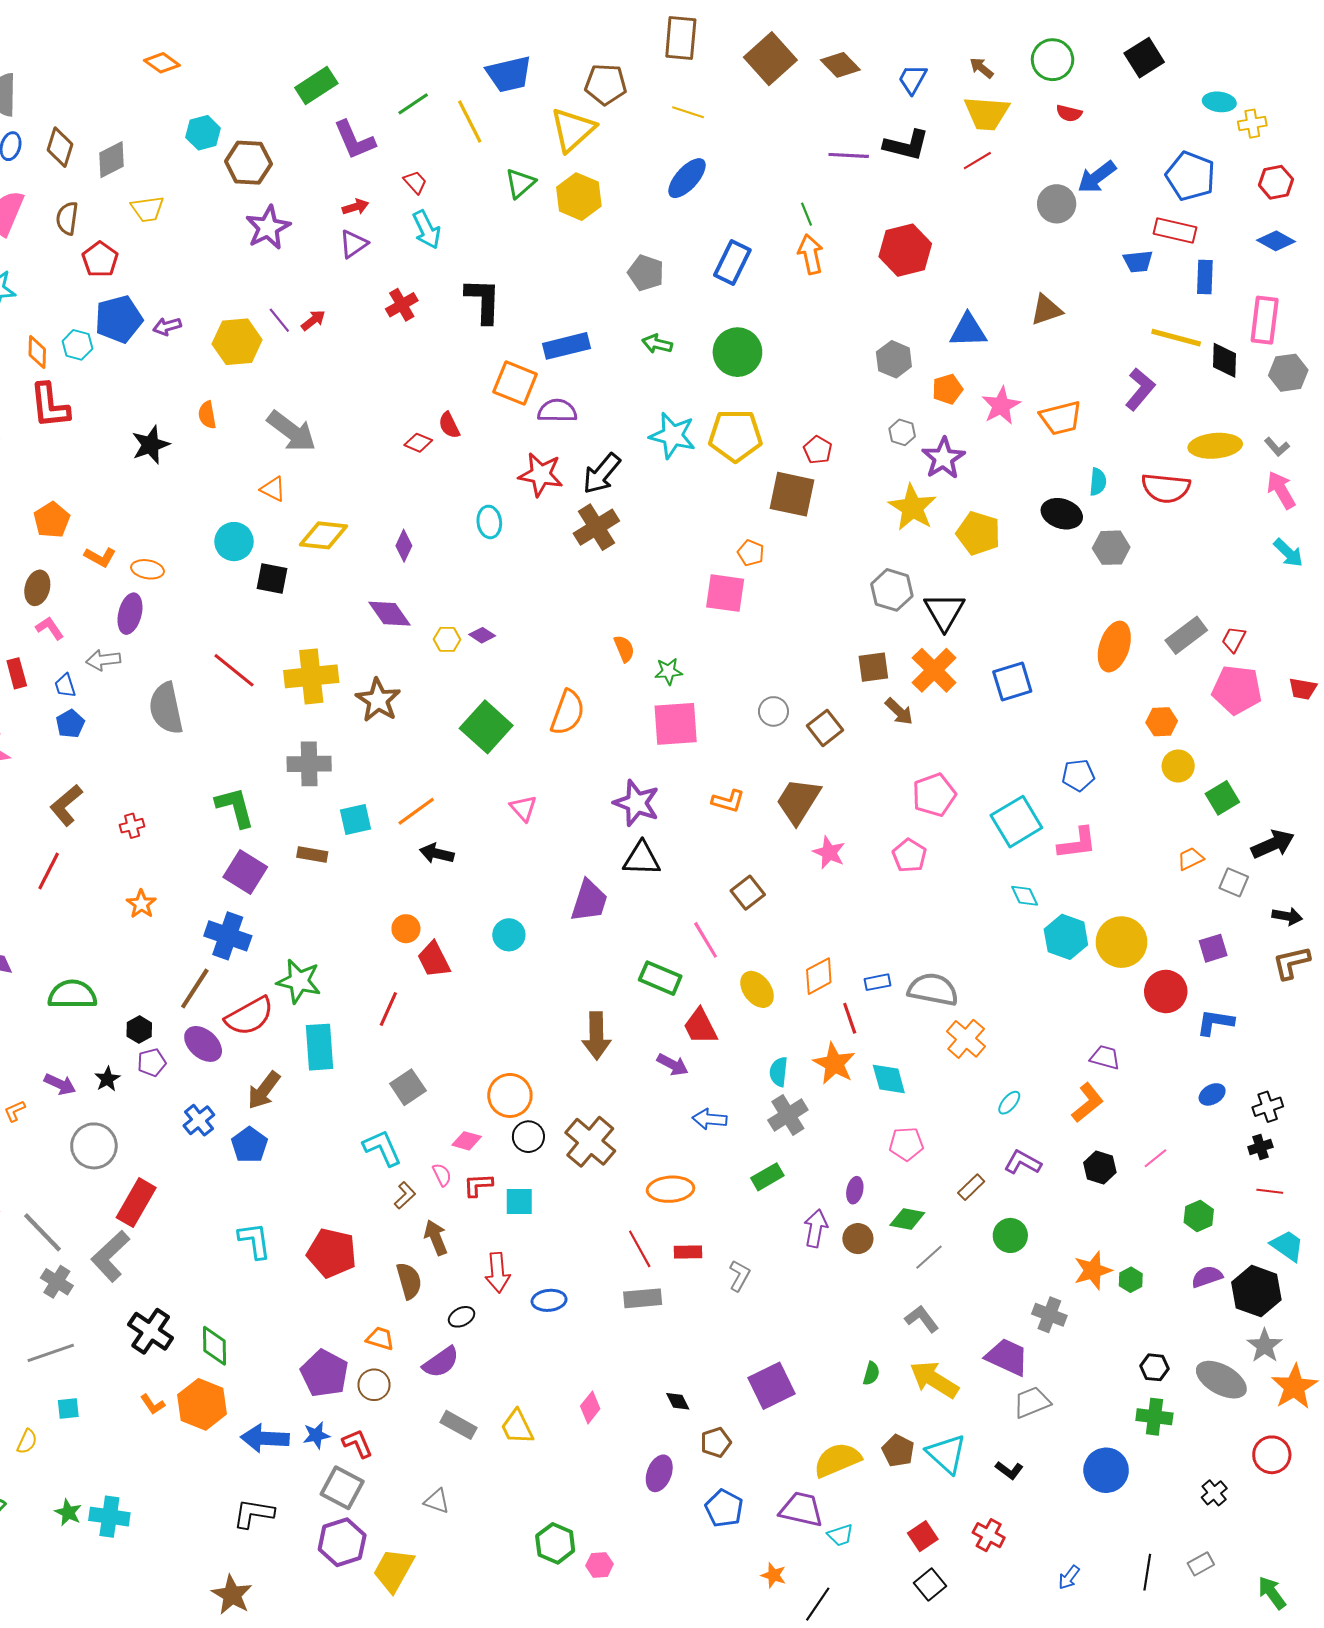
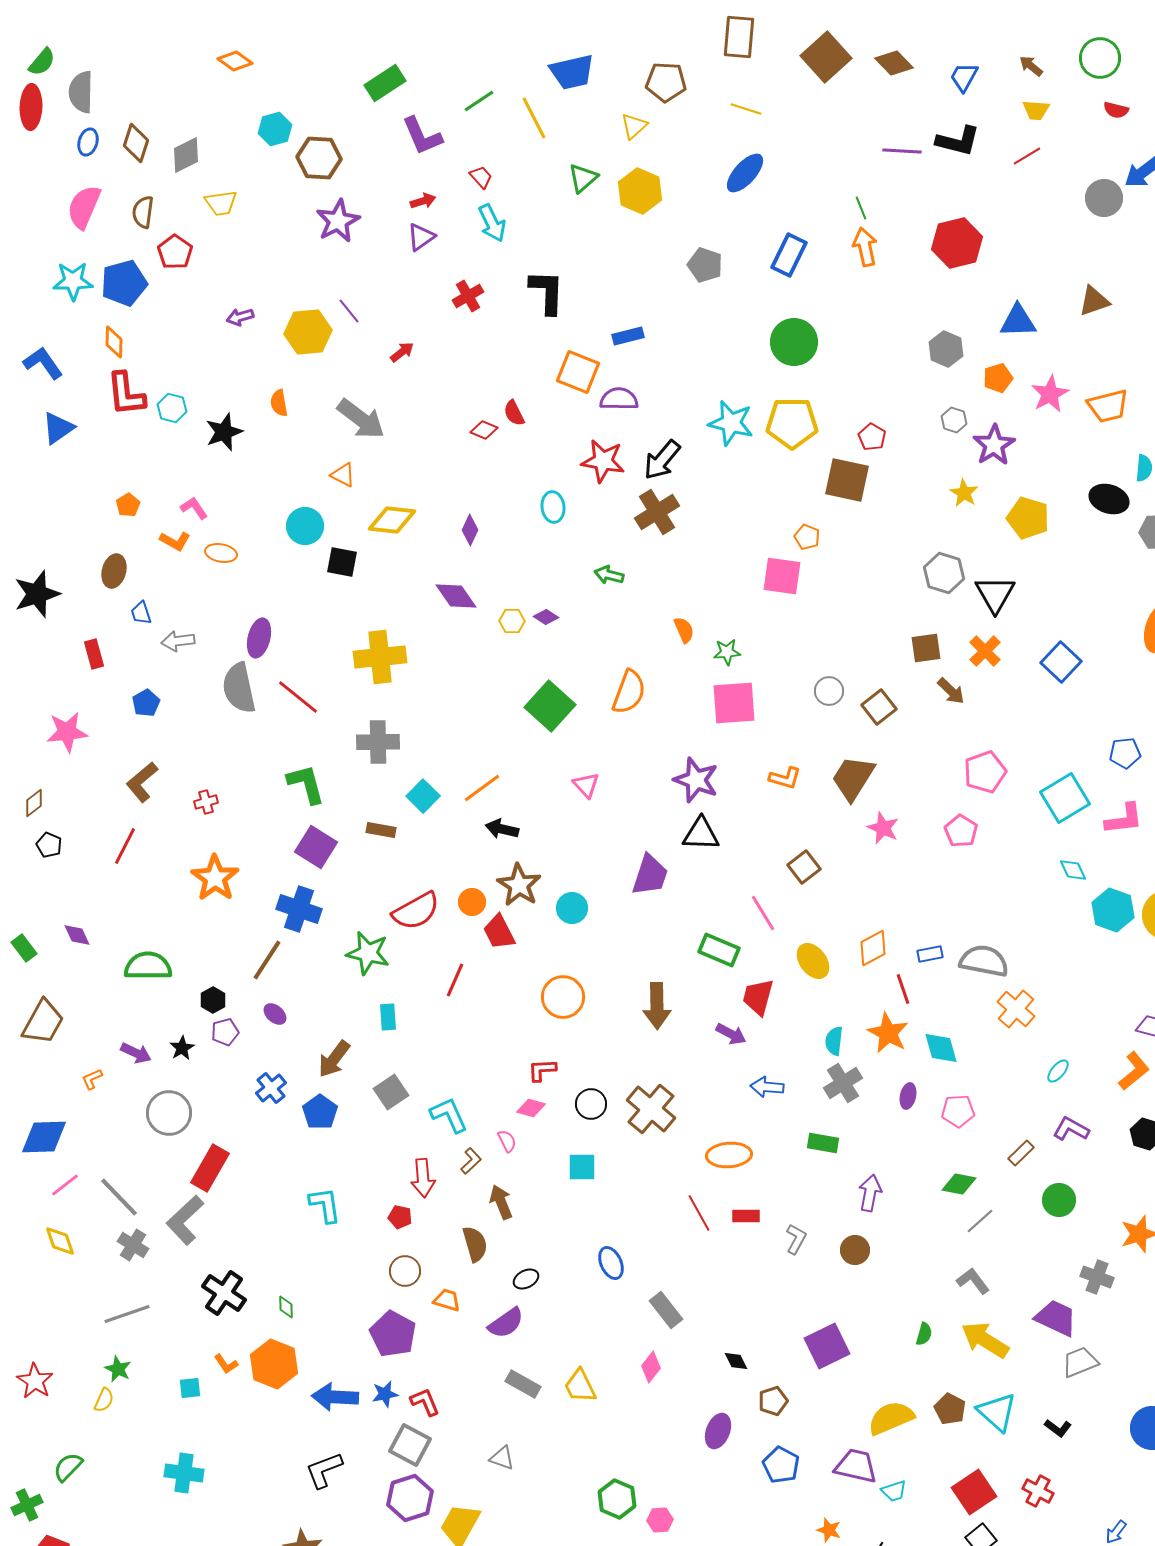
yellow trapezoid: (987, 113) -> (1036, 110), size x0.6
yellow triangle: (573, 130) -> (634, 126), size x0.6
blue pentagon: (119, 319) -> (124, 283), moved
red arrow: (313, 320) -> (402, 352), moved
green arrow: (657, 344) -> (609, 575), moved
cyan hexagon: (77, 345) -> (172, 408), moved
blue rectangle: (567, 346) -> (628, 336), size x0.7
yellow star: (912, 508) -> (964, 493), size x0.6
orange pentagon: (52, 520) -> (128, 505), size x0.7
purple ellipse: (130, 614) -> (259, 638), moved
pink L-shape: (50, 628) -> (194, 508), moved
red line: (234, 670) -> (298, 697), moved
orange cross: (934, 670) -> (985, 651), size x0.7
blue square: (1012, 682) -> (1061, 662), turned -30
blue trapezoid: (65, 686) -> (141, 613), moved
brown star: (378, 700) -> (519, 885), moved
cyan square: (355, 820) -> (423, 796), turned -32
orange star: (141, 904) -> (215, 878), size x1.6
red semicircle: (249, 1016) -> (416, 911), moved
red trapezoid: (700, 1026) -> (758, 997), turned 42
purple ellipse: (203, 1044) -> (275, 1014), size x0.6
cyan rectangle: (319, 1047) -> (388, 1017), size x0.6
gray square: (408, 1087) -> (391, 1092), moved
orange circle: (510, 1095) -> (563, 997), moved
green rectangle: (767, 1177) -> (823, 1143), turned 40
red L-shape: (478, 1185) -> (542, 1070), moved
purple ellipse: (855, 1190) -> (908, 1096), moved
brown circle: (858, 1239) -> (855, 1250), moved
red pentagon: (332, 1253) -> (400, 1217), size x0.5
red arrow: (498, 1273) -> (423, 1178), moved
gray rectangle: (643, 1298) -> (666, 1310), moved, turned 57
blue ellipse: (549, 1300) -> (611, 1263), turned 72
green diamond: (214, 1346) -> (286, 1307), size x0.6
brown circle: (374, 1385) -> (405, 1271), moved
cyan square: (68, 1408) -> (190, 1388), moved
green star: (68, 1512) -> (118, 1369), moved
black L-shape: (254, 1513) -> (324, 1470), turned -30
red square: (923, 1536) -> (974, 1492), size x1.5

